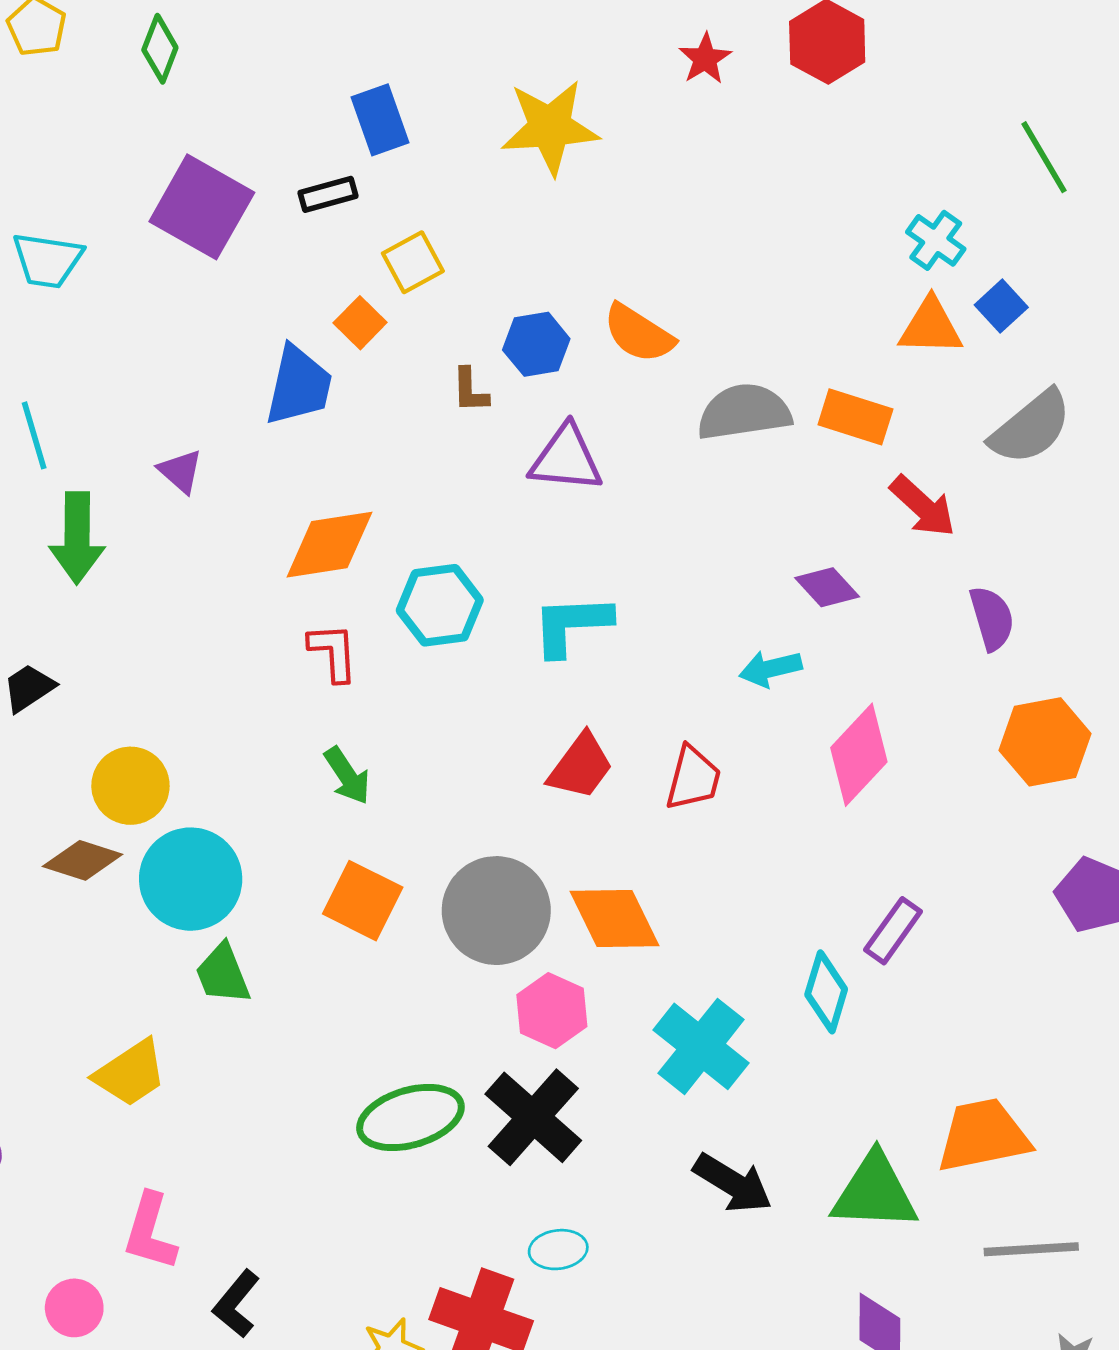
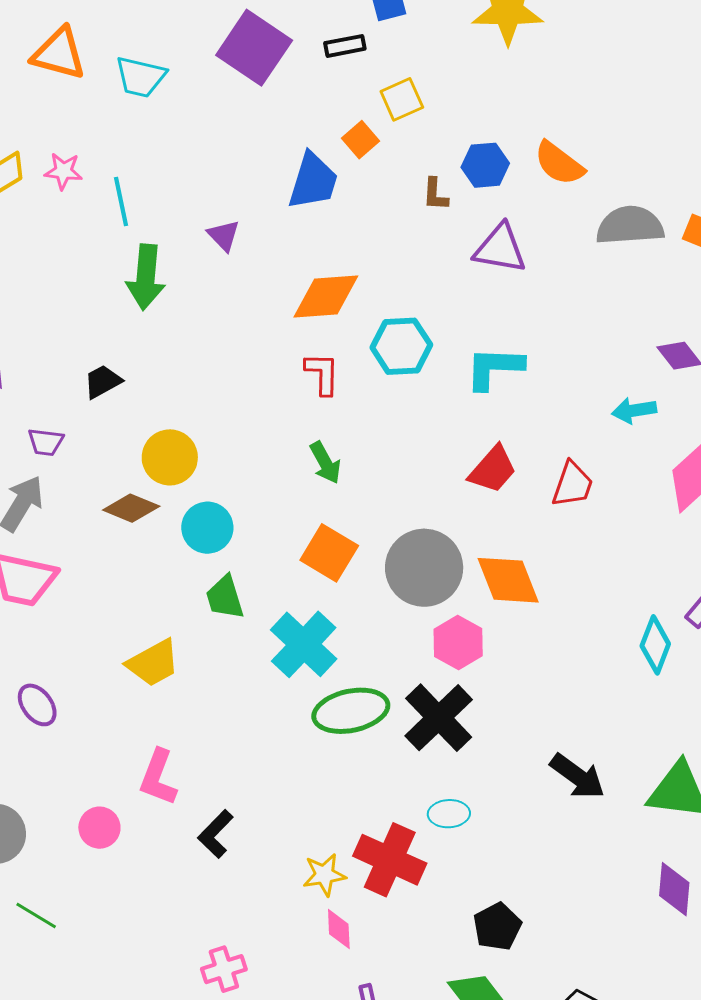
cyan circle: (191, 879) -> (207, 528), size x0.7
cyan cross: (701, 1046) -> (304, 644), moved

